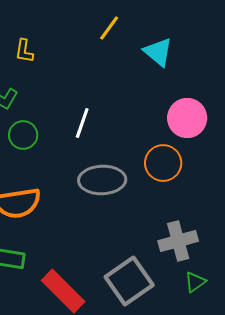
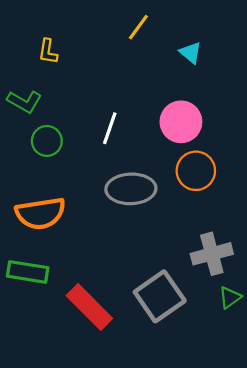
cyan triangle: (158, 52) -> (191, 53), size x0.7
pink circle: (187, 118) -> (181, 122), moved

